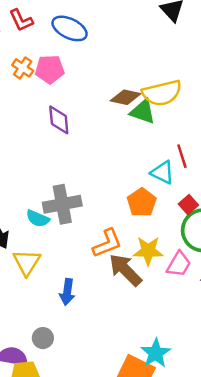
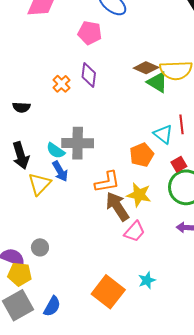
orange cross: (23, 68) -> (62, 84), moved
pink trapezoid: (179, 264) -> (135, 232), moved
blue arrow: (67, 292) -> (60, 171), moved, turned -50
cyan star: (156, 353) -> (147, 280), moved, size x0.7

